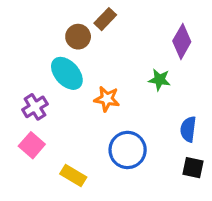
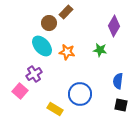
orange star: (107, 99) -> (67, 52), moved
purple cross: (35, 107) -> (34, 74), moved
yellow rectangle: (73, 176) -> (55, 109), moved

